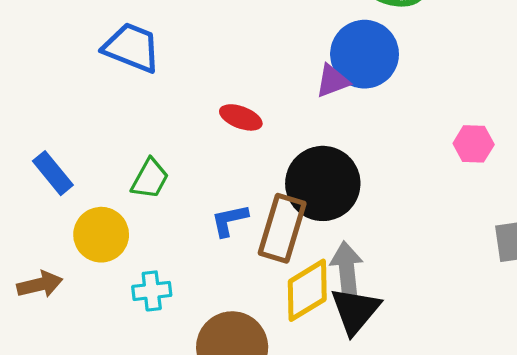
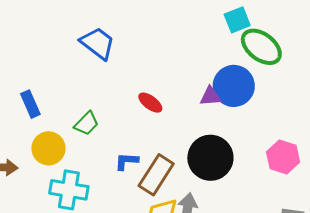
pink hexagon: (474, 144) -> (283, 157), size x1.4
black circle: (323, 183) -> (210, 158), moved
cyan cross: (152, 291) -> (69, 190), size x1.6

